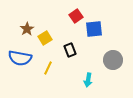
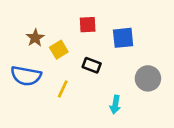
red square: (76, 16) -> (88, 25), moved, turned 32
black rectangle: (70, 50) -> (92, 65), turned -48

